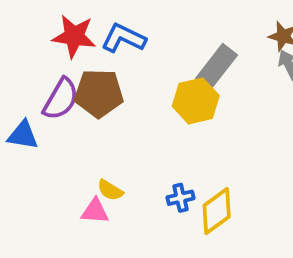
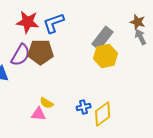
blue L-shape: (123, 38) -> (54, 23), turned -45
yellow hexagon: (196, 101) -> (106, 56), moved

